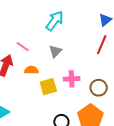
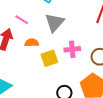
gray triangle: (55, 51) -> (55, 23), size x1.5

